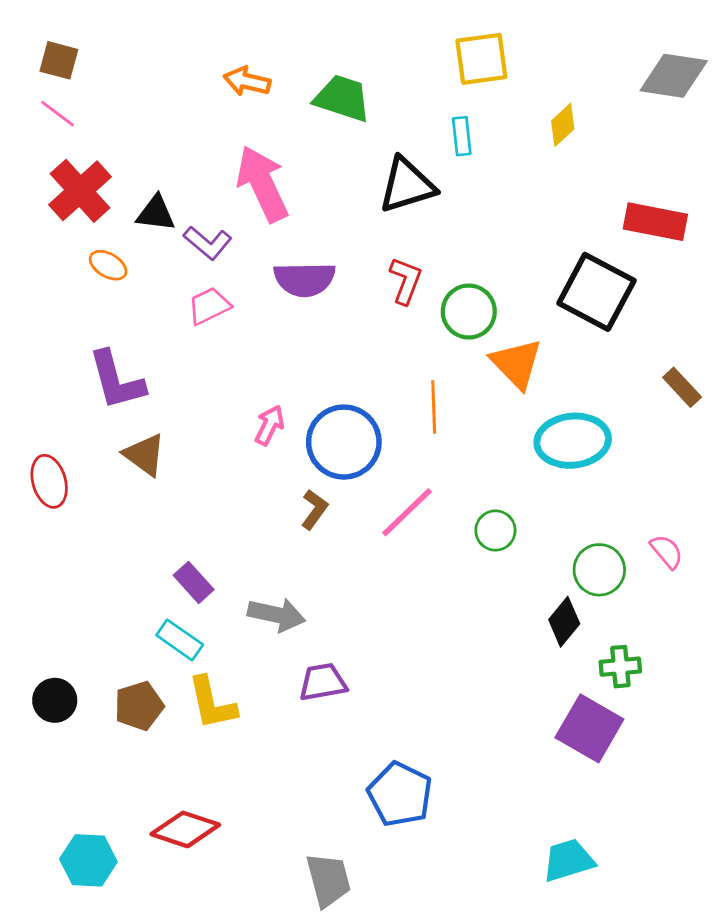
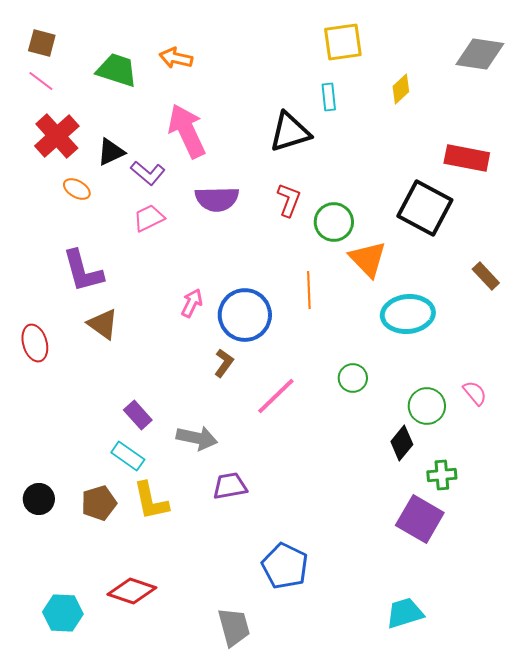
green trapezoid: (342, 98) -> (117, 70), moved
black triangle: (156, 213) -> (111, 152), turned -32
pink line: (407, 512) -> (276, 396), moved

